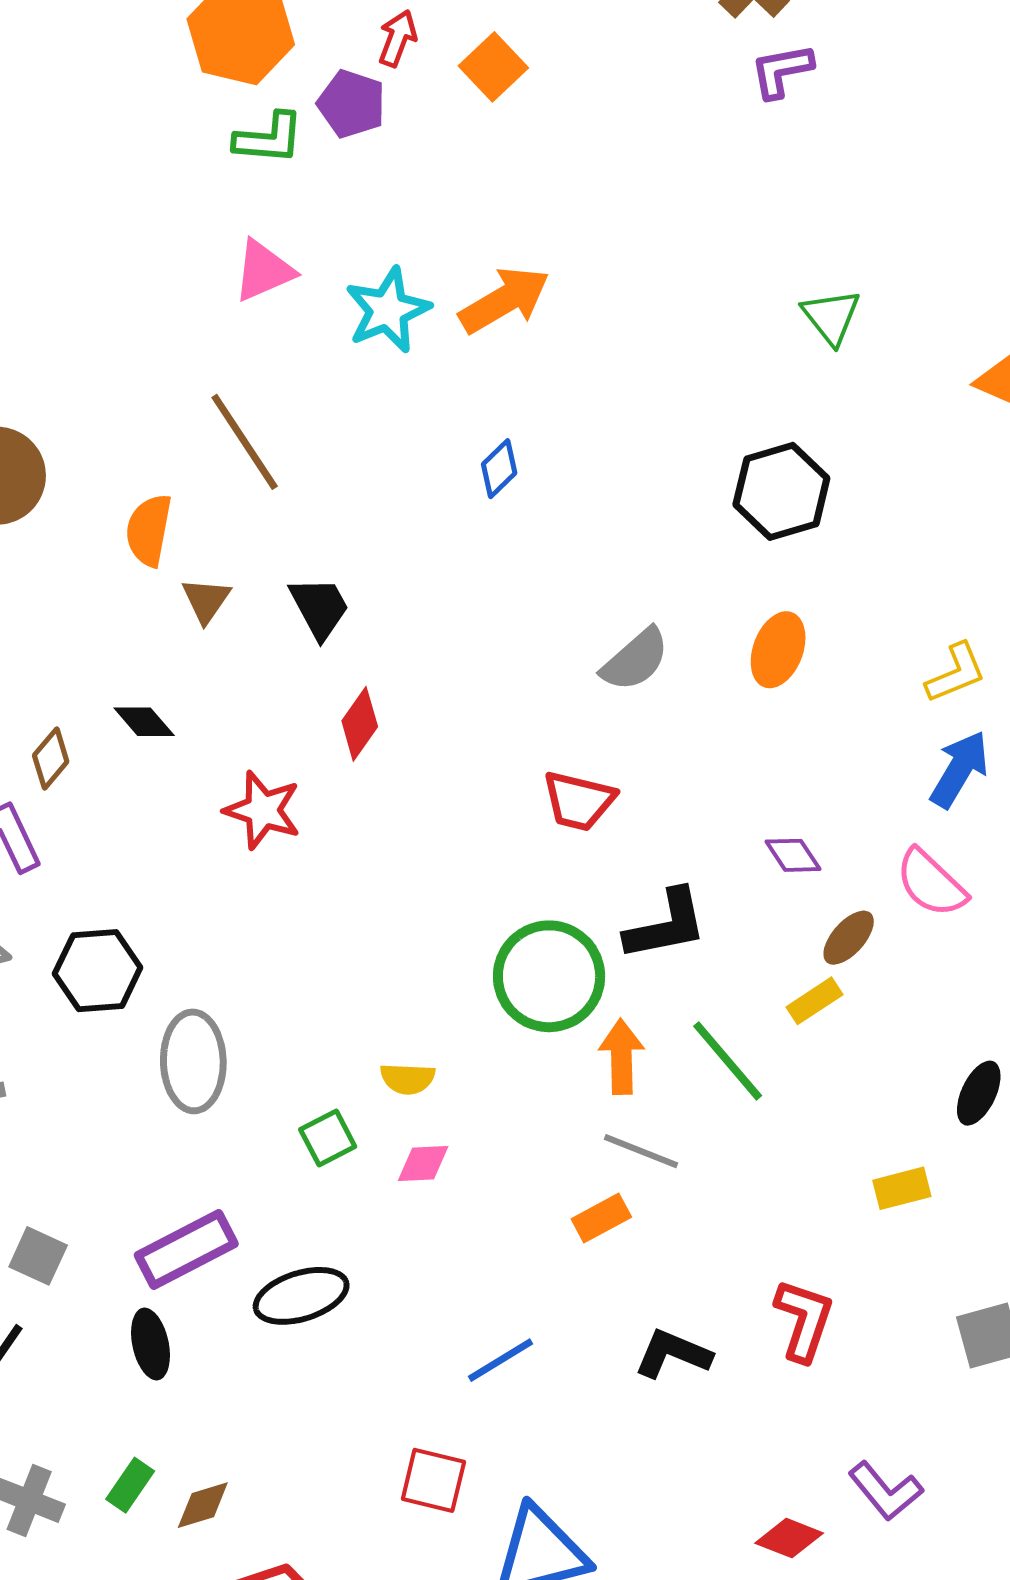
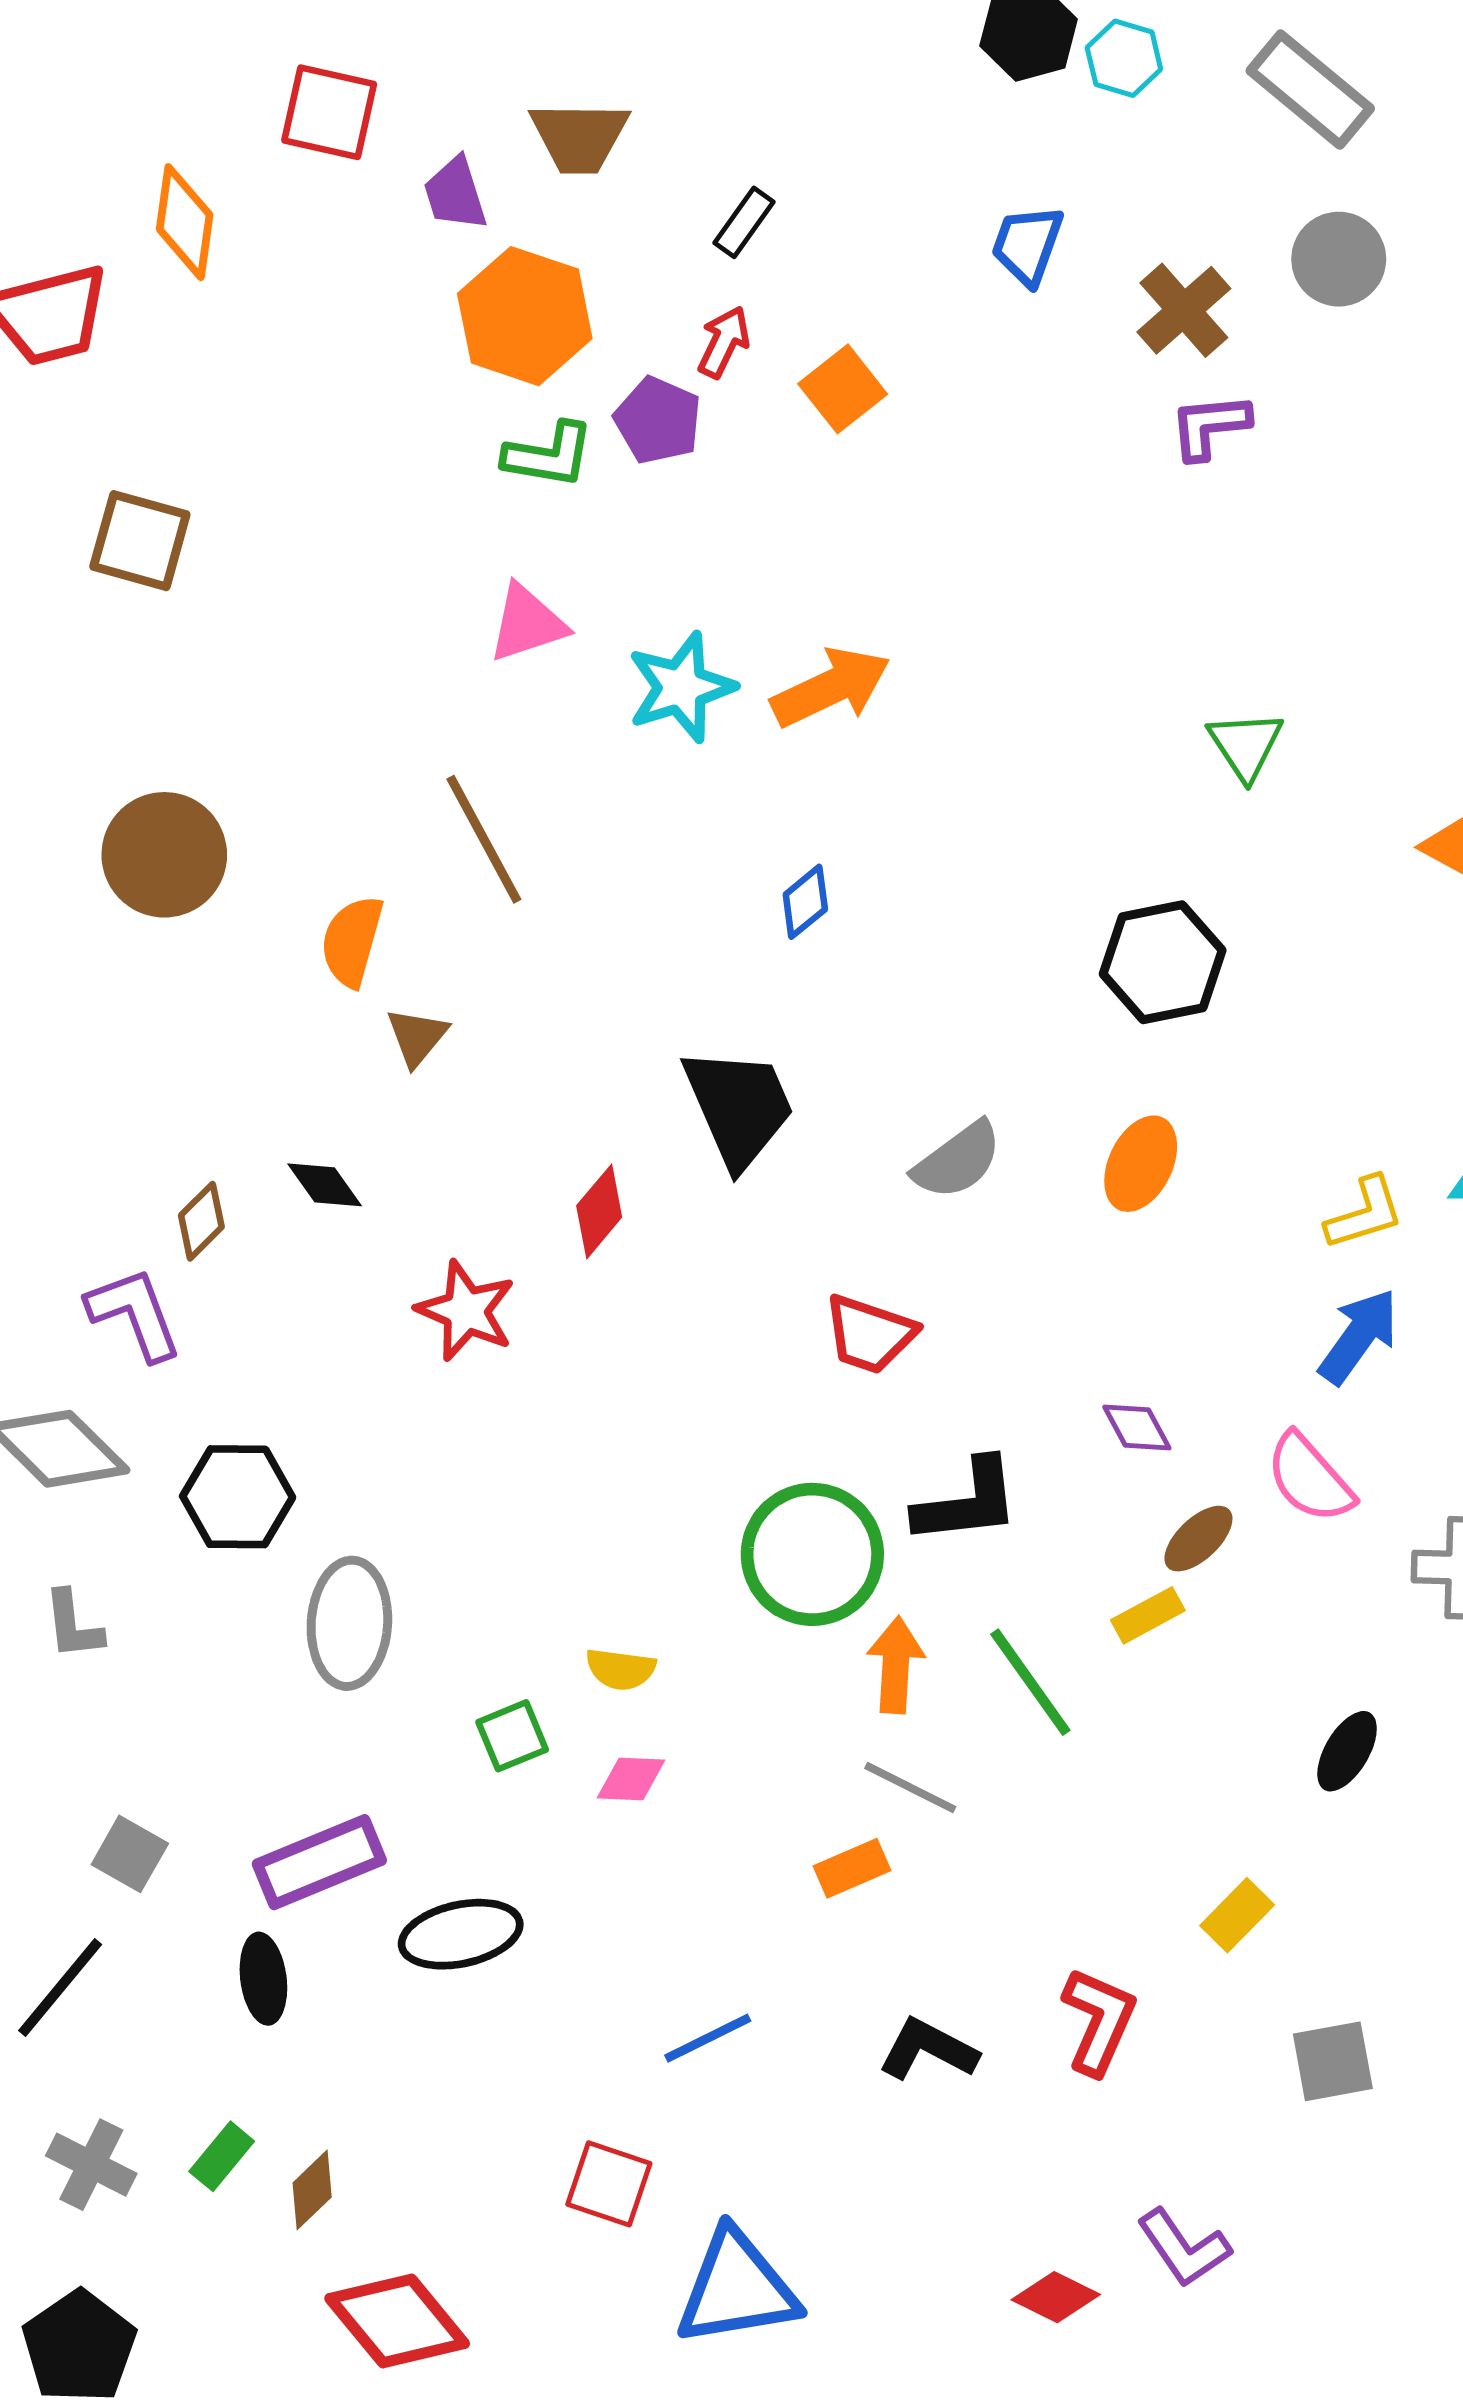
black trapezoid: (319, 608) -> (739, 1107), moved, size x1.5
yellow rectangle: (902, 1188) -> (1237, 1915), moved, turned -36
brown diamond: (203, 1505) -> (312, 2190), turned -32

